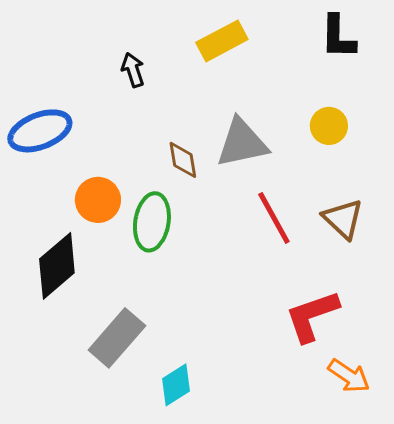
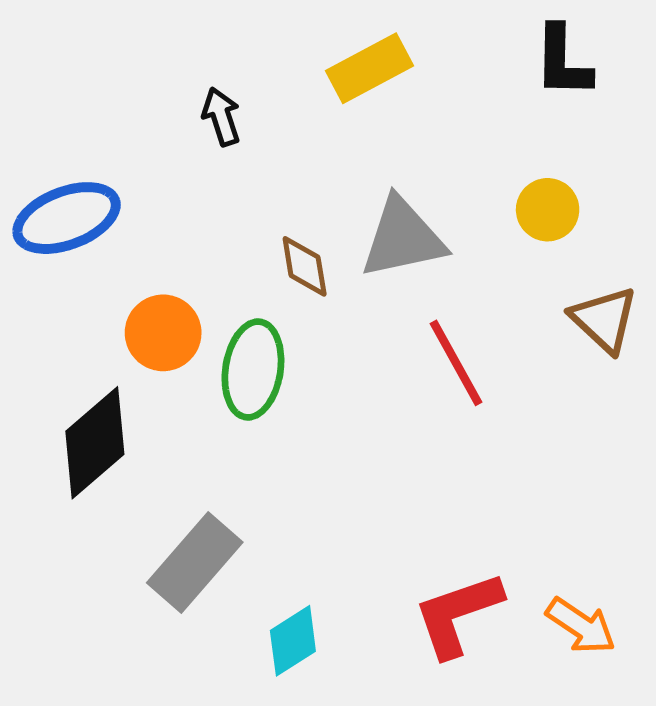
brown triangle: (343, 219) -> (604, 320), moved
red L-shape: (312, 316) -> (458, 614), moved

